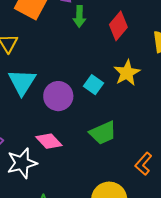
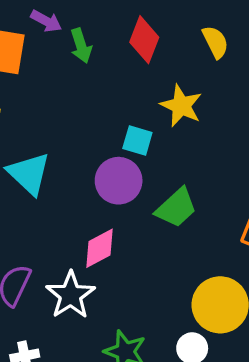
purple circle: (58, 96) -> (119, 181), moved
pink diamond: (49, 141) -> (100, 248), turned -56

